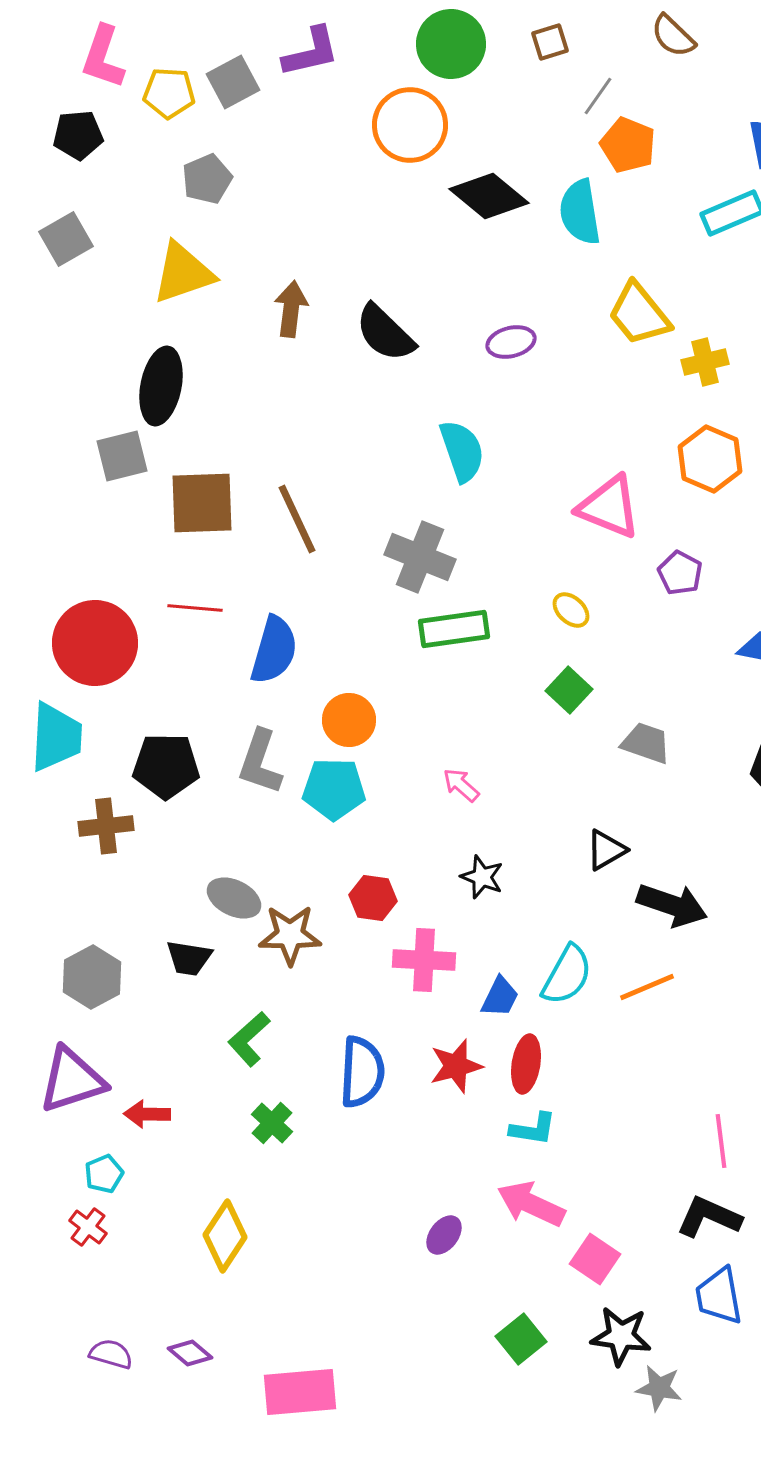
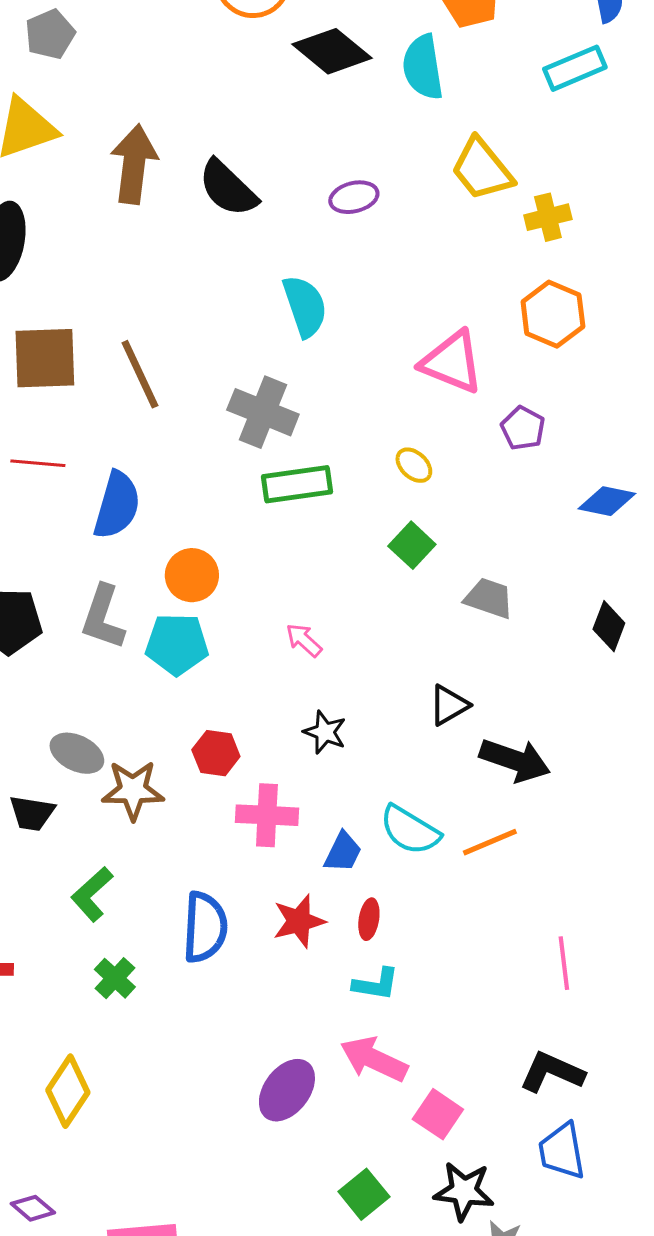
brown arrow: (291, 309) -> (134, 164), size x1.4
cyan semicircle: (567, 975) -> (410, 830), turned 92
red ellipse: (526, 1064) -> (369, 919), size x0.7
pink line: (721, 1141) -> (564, 963), moved
purple ellipse: (444, 1235) -> (287, 1090), size x1.6

